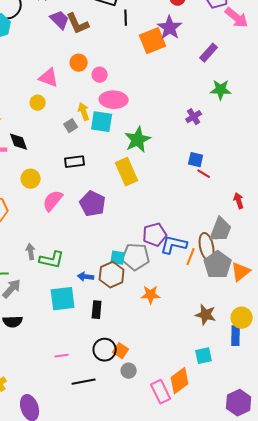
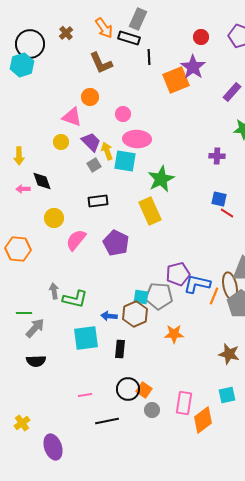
purple trapezoid: (60, 20) -> (91, 142), moved
orange circle: (79, 63) -> (90, 97), moved
purple cross: (194, 117) -> (217, 156), turned 35
pink rectangle: (161, 392) -> (184, 403), moved, turned 35

